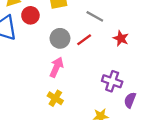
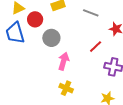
gray circle: (60, 38) -> (51, 38), moved
red line: (84, 40) -> (96, 47), moved

